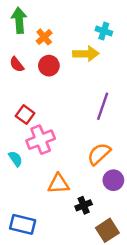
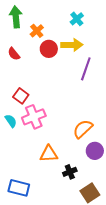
cyan cross: (104, 31) -> (77, 19), moved, turned 32
red circle: (49, 66) -> (49, 49), moved
purple line: (103, 106) -> (86, 69), moved
cyan semicircle: (16, 159) -> (11, 121), moved

